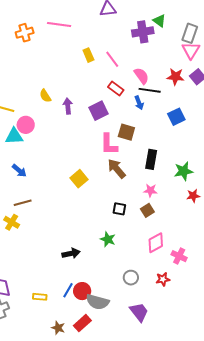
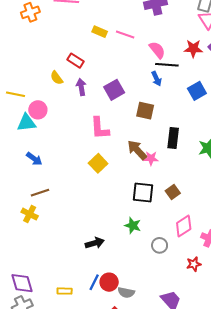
yellow rectangle: (88, 55) -> (100, 32), turned -40
pink line: (112, 59) -> (125, 34), turned -30
red rectangle: (116, 89) -> (76, 61), moved
pink L-shape: (109, 144) -> (100, 128), moved
pink star: (150, 190) -> (151, 158), moved
black square: (119, 209) -> (143, 192), size x1.5
gray circle: (131, 278) -> (160, 245), moved
gray semicircle: (98, 302) -> (126, 292), size x0.7

